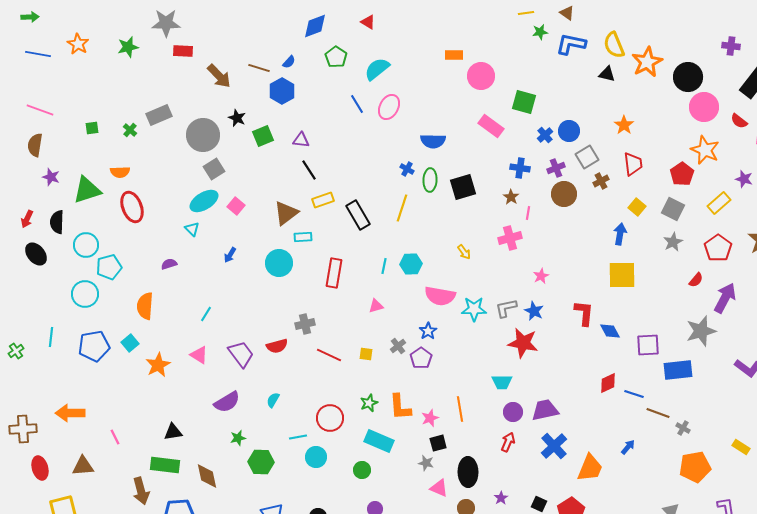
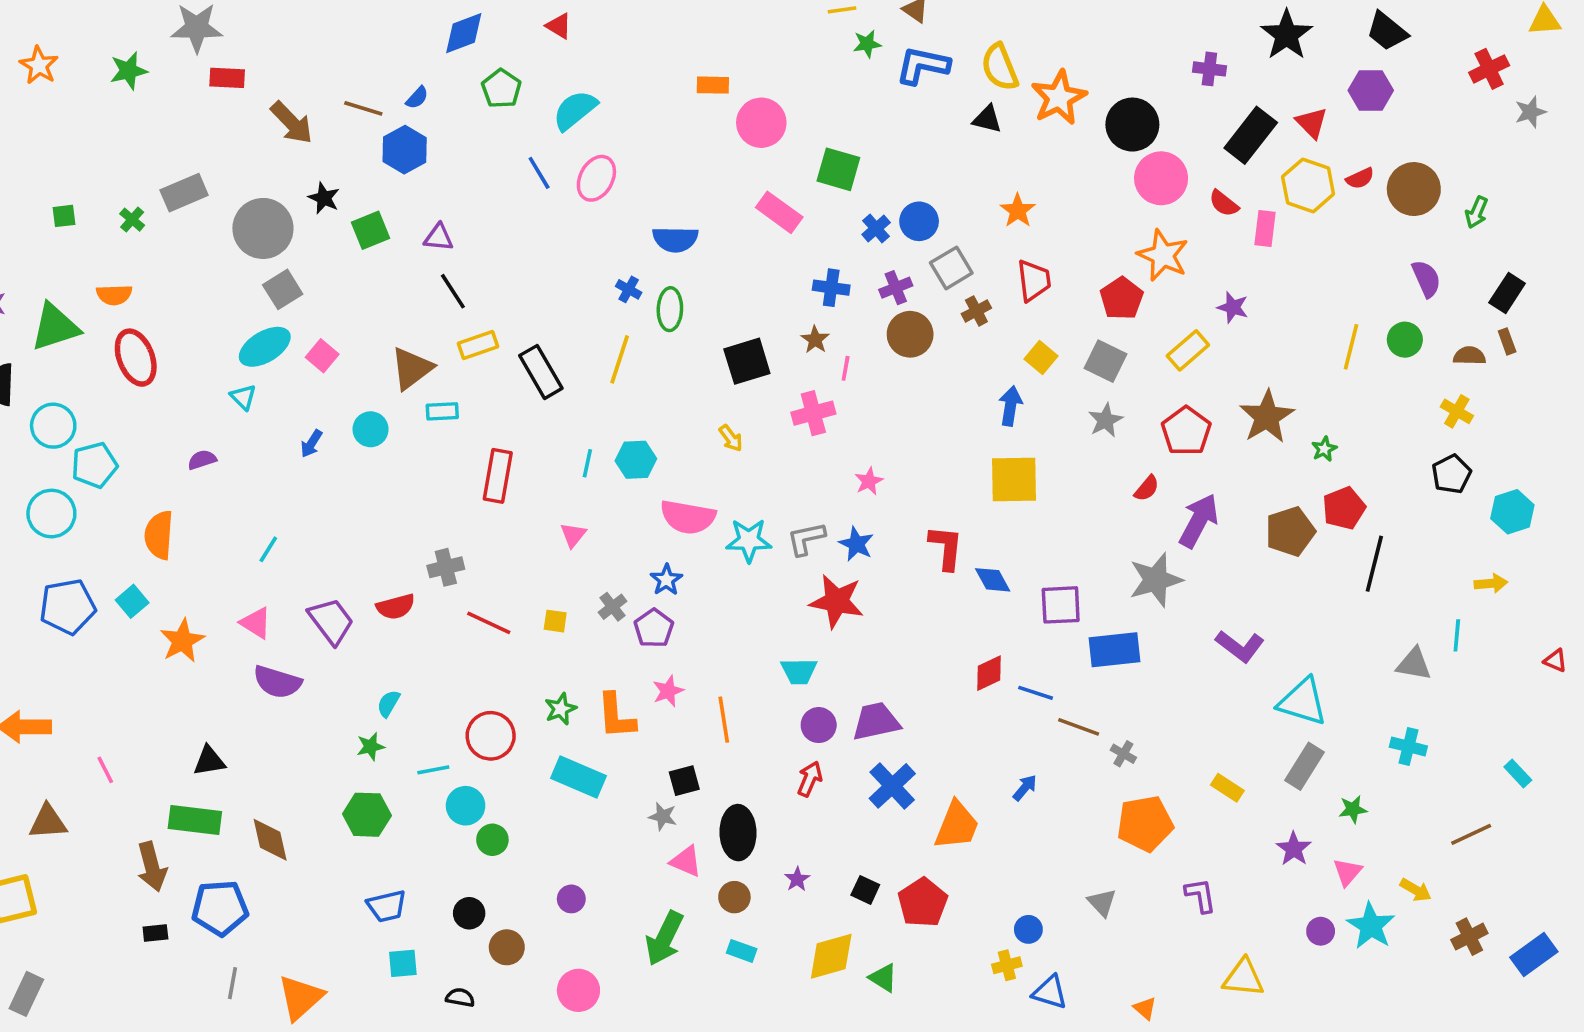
black square: (463, 187) -> (747, 361), moved
cyan circle: (279, 263) -> (371, 429), moved, size x0.7
pink triangle: (376, 306) -> (573, 535), turned -35
purple semicircle: (227, 402) -> (277, 682), moved, turned 48
pink star: (430, 418) -> (668, 691), moved
green star: (238, 438) -> (371, 747), moved
green circle: (362, 470) -> (492, 840), moved

